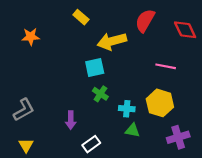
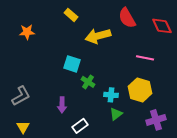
red semicircle: (145, 21) -> (127, 18), turned -60
cyan square: (95, 67) -> (72, 64), moved, turned 30
green triangle: (132, 130) -> (116, 114), turned -48

